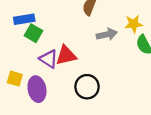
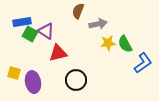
yellow star: (134, 24) -> (108, 43), moved
gray arrow: (107, 34) -> (98, 24), moved
purple triangle: (49, 59) -> (46, 31), moved

